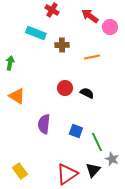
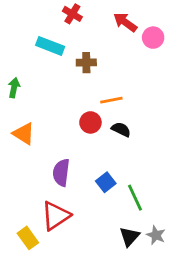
orange line: (92, 57) -> (111, 100), moved
blue square: (76, 131) -> (106, 182), turned 32
gray star: (112, 159) -> (156, 235), moved
red triangle: (67, 174) -> (56, 216), moved

